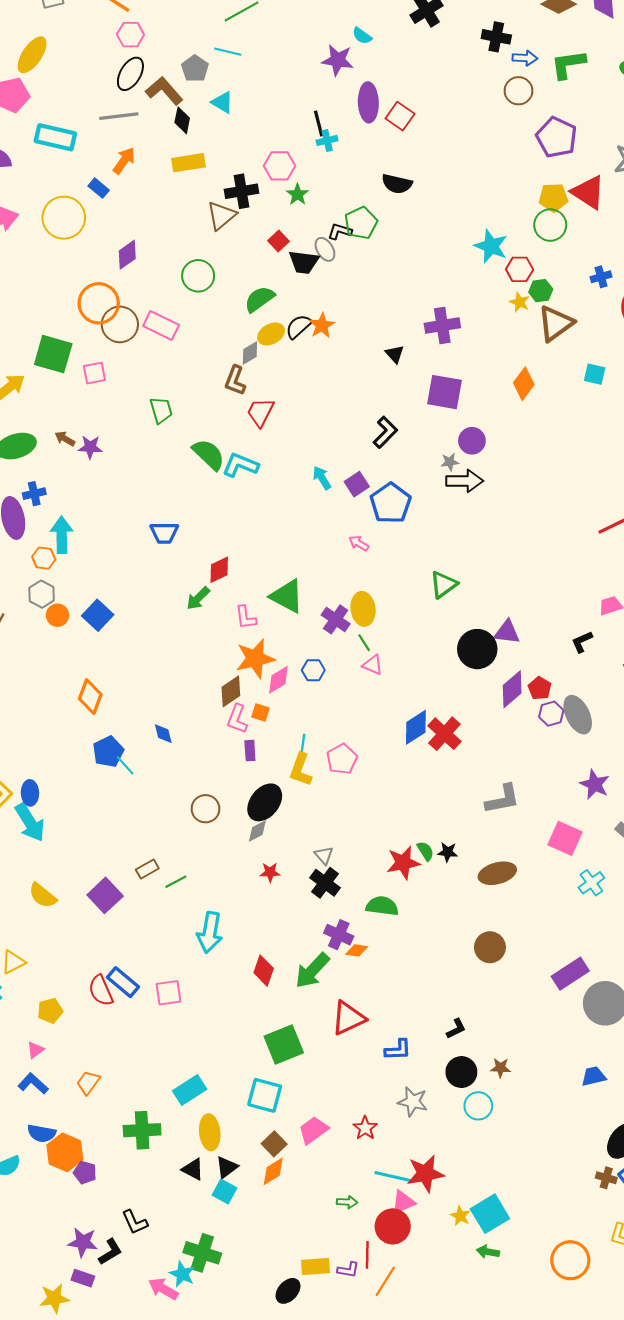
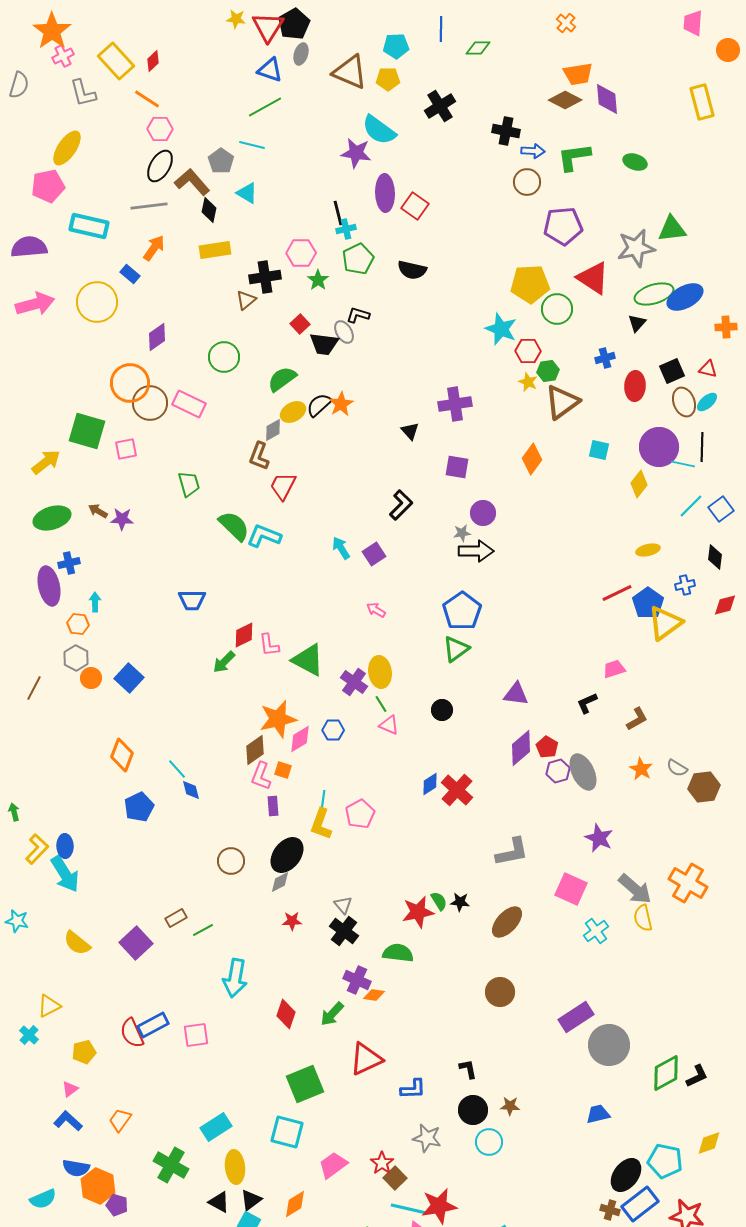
cyan semicircle: (362, 36) -> (379, 130), size x1.8
purple pentagon: (557, 137) -> (563, 226), turned -30
yellow pentagon: (553, 198) -> (530, 284), moved, size x1.4
brown triangle: (221, 216) -> (246, 300), size x0.7
green pentagon: (361, 223) -> (358, 259), moved
purple square: (444, 392) -> (457, 467), size x0.7
blue pentagon: (391, 503) -> (462, 611), moved
cyan arrow: (62, 535) -> (95, 602), size x0.6
pink L-shape: (246, 617) -> (269, 645), moved
black circle: (477, 649) -> (442, 710), moved, size x0.6
blue diamond: (416, 727) -> (430, 784), size x0.7
cyan line: (125, 765) -> (177, 769), moved
brown ellipse: (497, 873) -> (507, 922), turned -32
green arrow: (312, 971) -> (332, 1014), size x0.7
blue rectangle: (123, 982) -> (153, 1025), turned -68
black L-shape: (456, 1029) -> (468, 1069), turned -75
green cross: (142, 1130) -> (171, 1165), turned 32
brown square: (274, 1144) -> (395, 1178), moved

